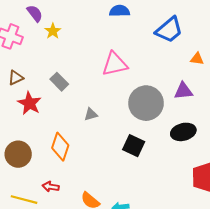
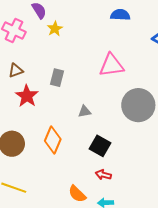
gray rectangle: (59, 82) -> (57, 78), turned 54
black square: (134, 146) -> (100, 146), moved
red arrow: (51, 187) -> (103, 175), moved

